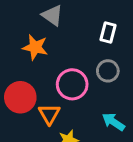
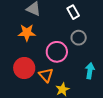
white rectangle: (108, 32) -> (73, 12), turned -32
cyan arrow: (113, 122) -> (90, 71), turned 77

